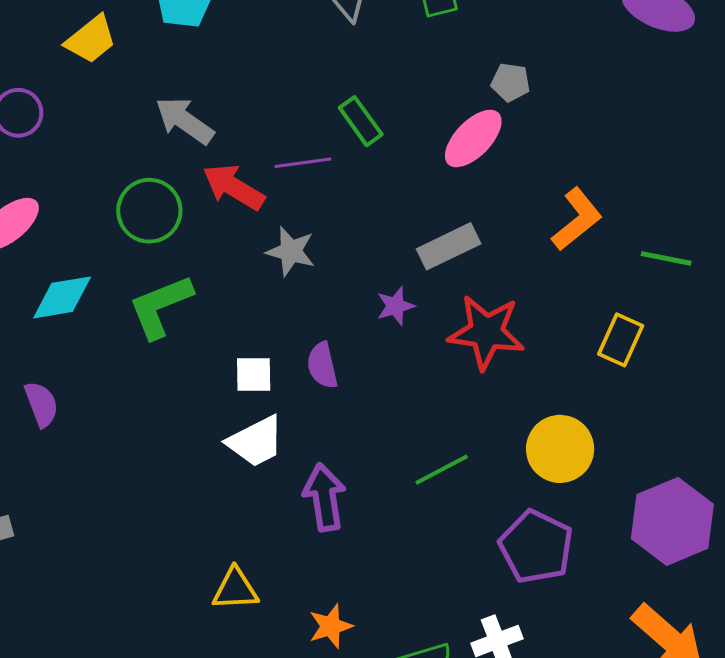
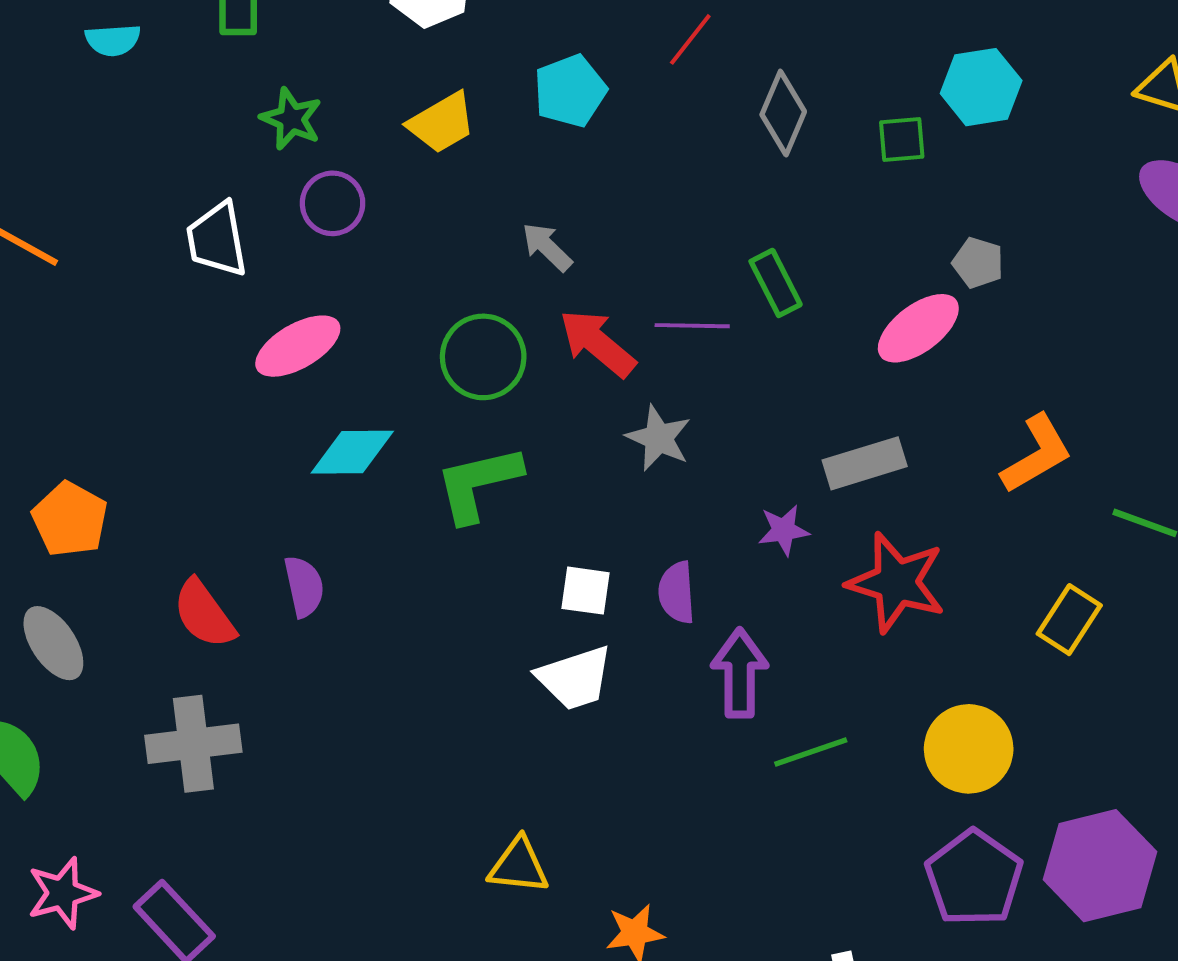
gray arrow: (185, 121) -> (547, 247), size x0.7
purple arrow: (324, 497) -> (740, 673), moved
purple pentagon: (536, 547) -> (974, 878), moved

